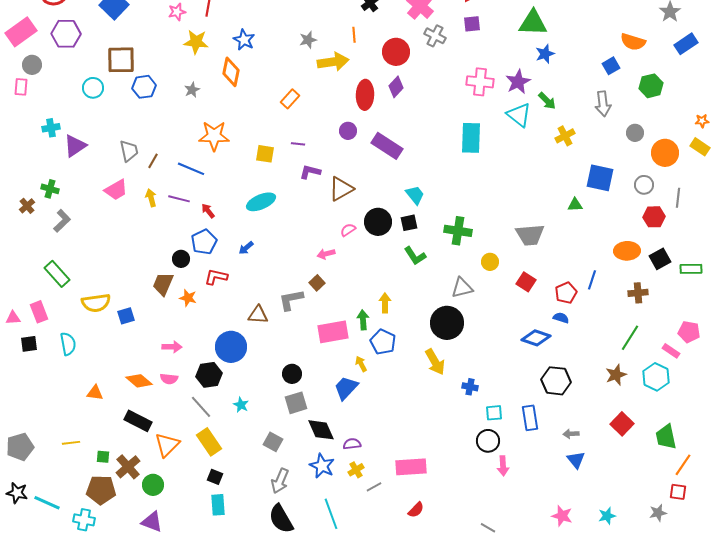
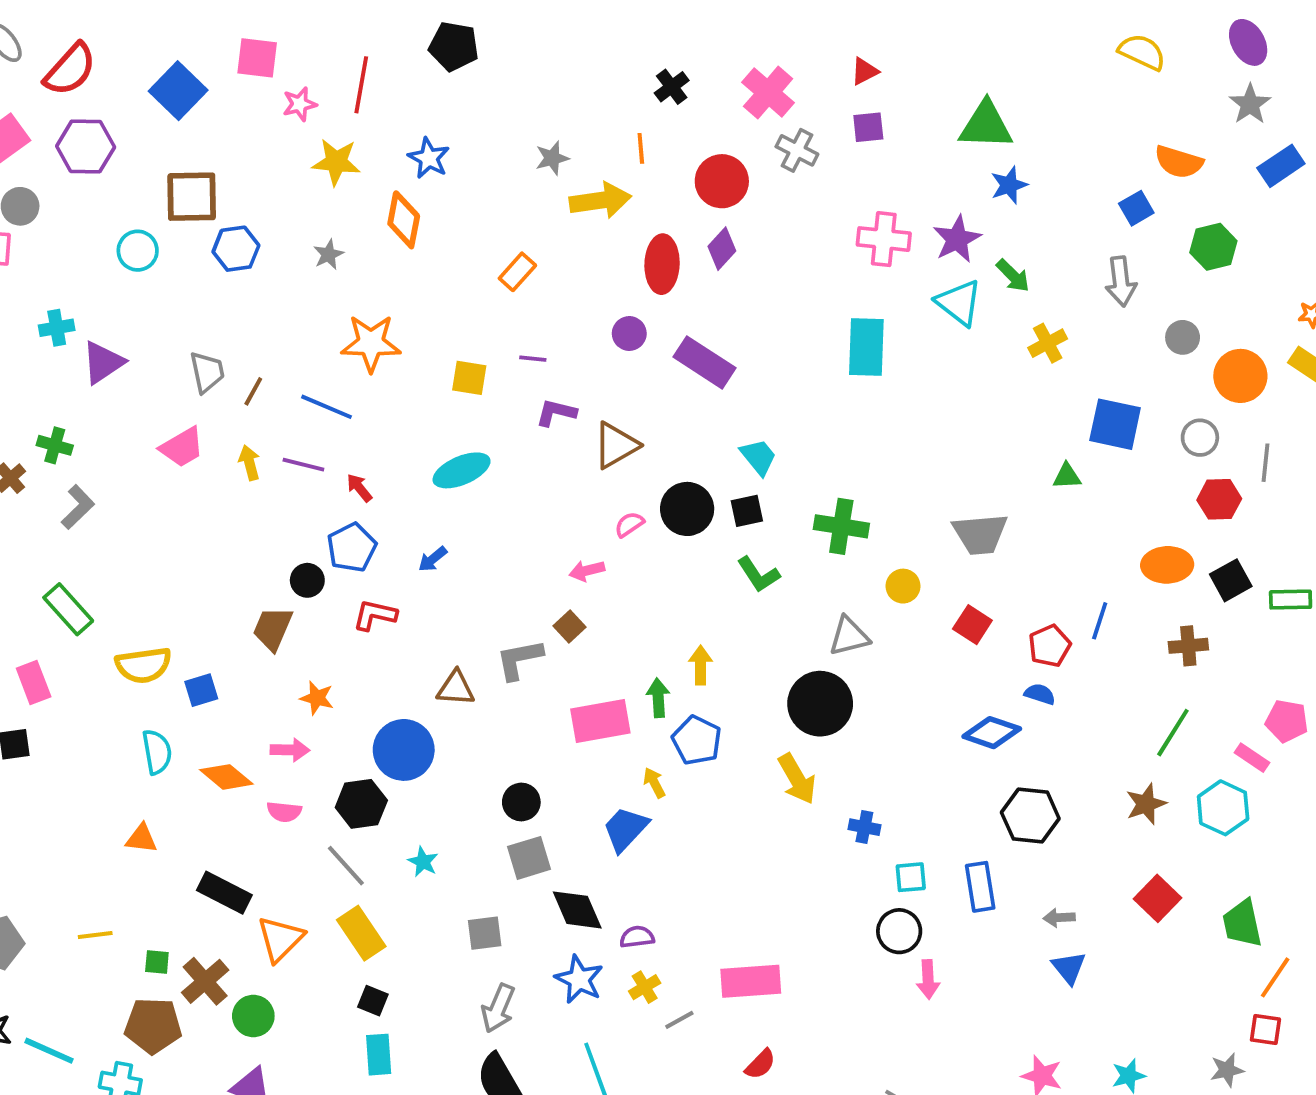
orange star: (188, 298) -> (317, 698), moved
cyan semicircle: (68, 344) -> (157, 752), moved
orange diamond: (139, 381) -> (226, 777), moved
gray square: (273, 442) -> (485, 933), turned -36

